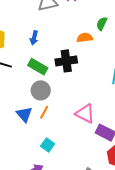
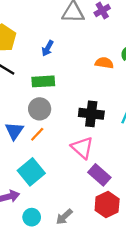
black cross: (66, 61) -> (91, 114), moved
green rectangle: (38, 67) -> (43, 81), turned -48
cyan square: (48, 145) -> (31, 172), size x1.6

